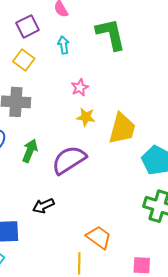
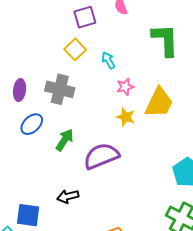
cyan arrow: (64, 45) -> (108, 60), moved, turned -30
yellow trapezoid: (122, 129) -> (159, 103), moved

